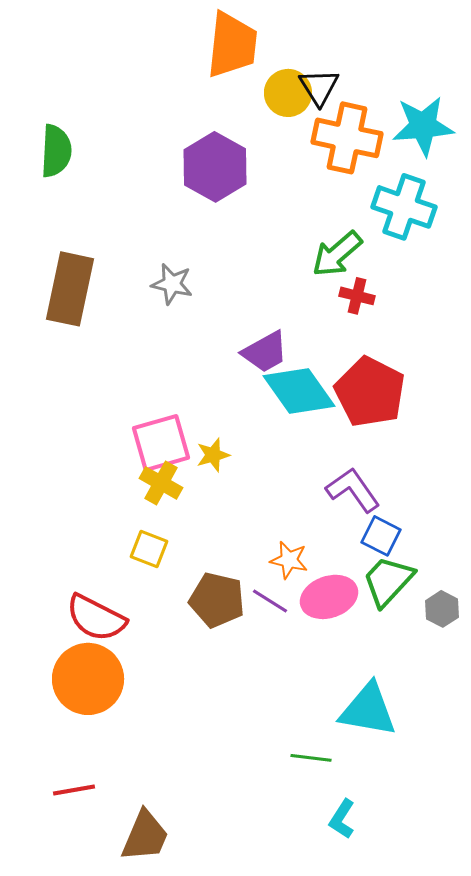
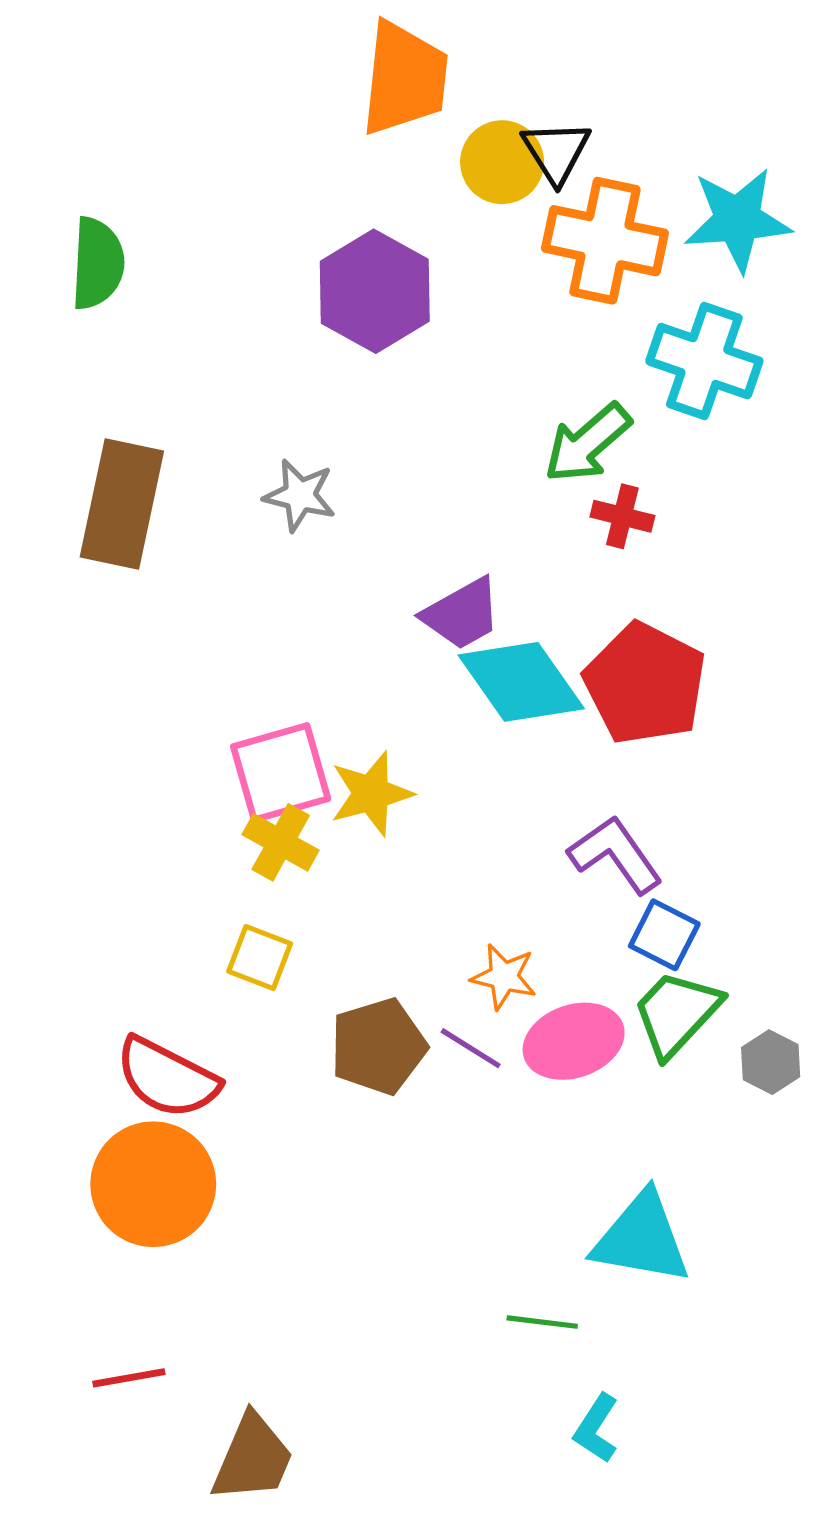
yellow star: (213, 455) -> (371, 794), size x1.4
brown pentagon: (217, 600) -> (378, 1046), turned -30

